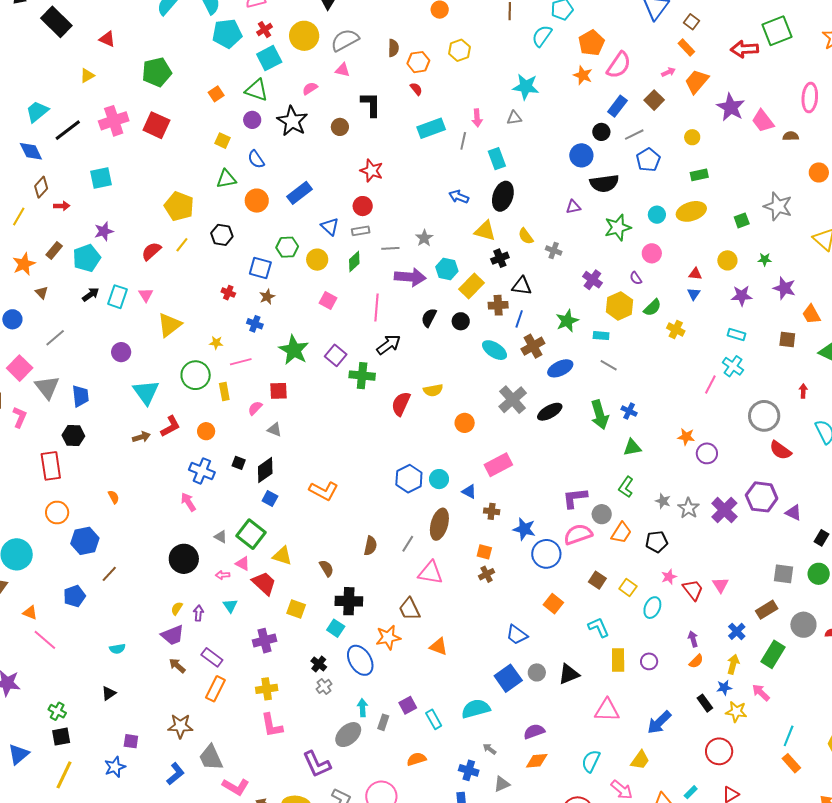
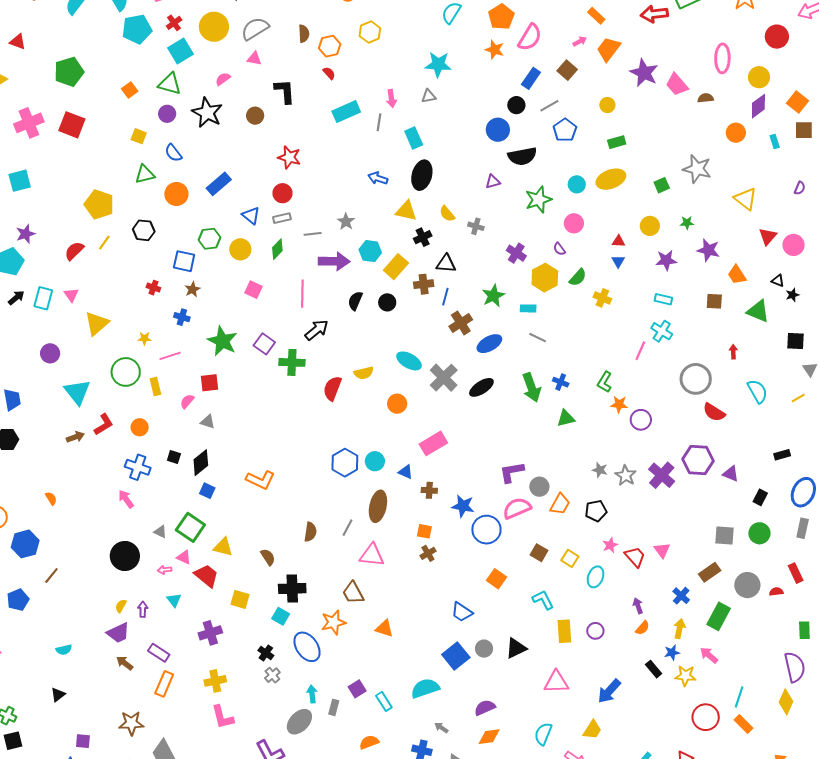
cyan ellipse: (495, 350) -> (409, 361), moved
green L-shape: (626, 487) -> (605, 382), moved
red circle: (719, 751) -> (706, 717), moved

